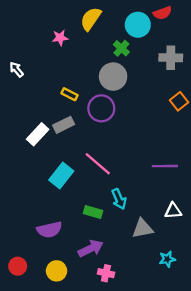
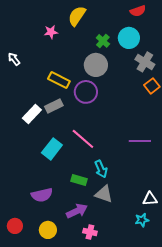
cyan circle: (138, 25) -> (129, 38), moved
gray cross: (171, 58) -> (145, 62), moved, turned 30
yellow rectangle: (69, 94) -> (59, 80), size x1.5
white triangle: (173, 211) -> (150, 199), moved
gray triangle: (143, 228) -> (104, 194), moved, turned 30

